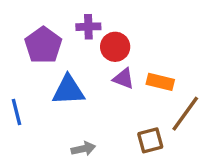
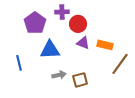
brown square: (150, 140) -> (80, 80), moved
gray arrow: (83, 149) -> (59, 75), moved

